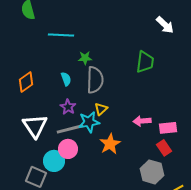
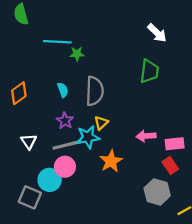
white arrow: (165, 25) -> (157, 33), moved
green star: (85, 58) -> (77, 54), moved
white triangle: (35, 126) -> (29, 141), size x0.6

